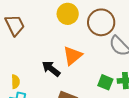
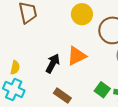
black arrow: (51, 69) -> (53, 63), turned 66

